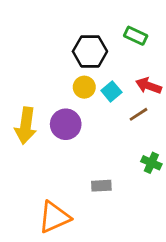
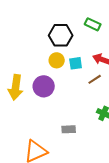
cyan square: (111, 91) -> (76, 63), turned 32

